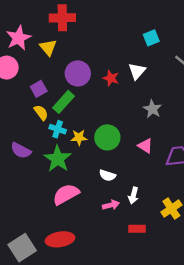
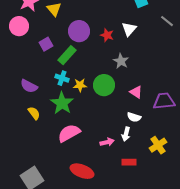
gray star: (152, 109) -> (121, 61), moved
yellow semicircle: (41, 113) -> (34, 113), moved
purple semicircle: (21, 150) -> (29, 86), moved
white semicircle: (107, 175) -> (134, 117), moved
red ellipse: (60, 239) -> (82, 171), moved, turned 30

